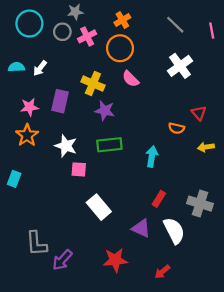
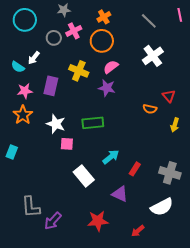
pink line: (212, 31) -> (180, 15), moved
gray circle: (62, 32) -> (54, 38), moved
cyan semicircle: (16, 67) -> (18, 67), moved, turned -144
pink semicircle: (131, 79) -> (111, 67), turned 98
purple star: (105, 111) -> (107, 88), moved
yellow arrow: (206, 147) -> (175, 125), turned -64
cyan arrow: (152, 156) -> (111, 157), moved, turned 42
white semicircle: (174, 231) -> (162, 207), moved, turned 90

